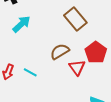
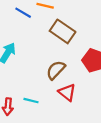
red triangle: (77, 67) -> (67, 92), moved

